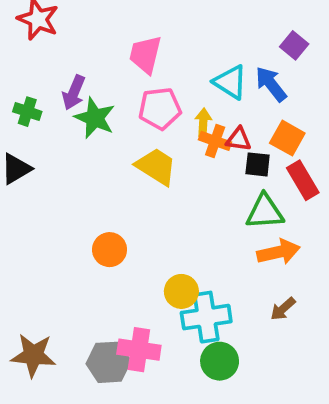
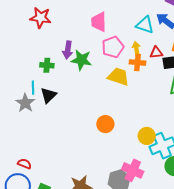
orange cross: (215, 141) -> (137, 62), moved
pink cross: (139, 350) -> (133, 170), turned 30

